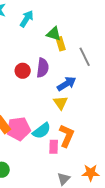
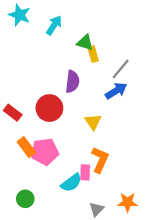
gray line: (85, 57) -> (121, 69), turned 66
red circle: (23, 71) -> (49, 108), moved, size x1.5
blue arrow: (67, 84) -> (116, 91), moved
cyan semicircle: (42, 131) -> (71, 183), moved

